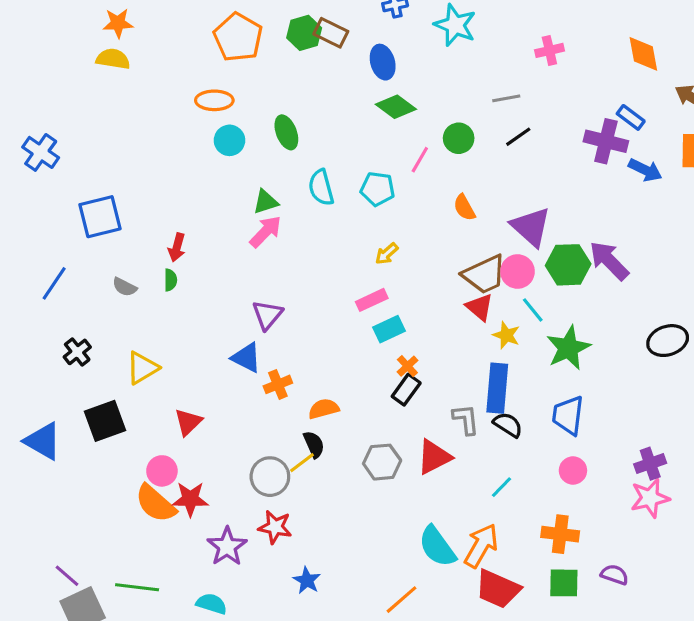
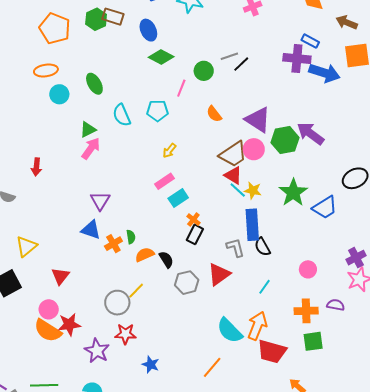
gray line: (506, 98) -> (229, 56), moved
blue arrow: (645, 170) -> (325, 73), size x1.4
green semicircle: (170, 280) -> (131, 237), moved
cyan line: (533, 310) -> (238, 190), moved
blue trapezoid: (568, 415) -> (325, 207), moved, turned -120
black semicircle: (508, 425) -> (262, 247), turned -144
black semicircle: (314, 444) -> (166, 259), moved
purple semicircle: (615, 575) -> (336, 305), moved

